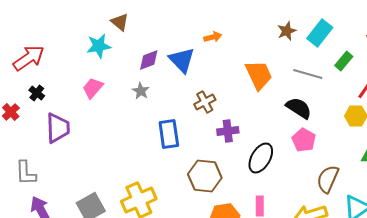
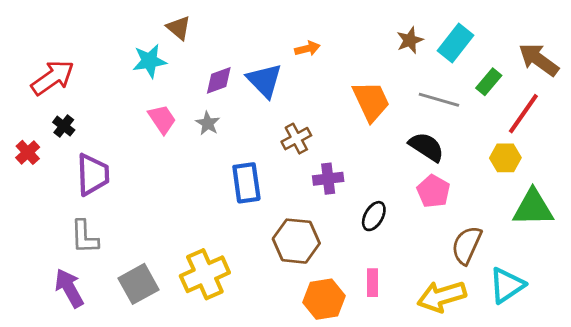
pink trapezoid: (93, 88) -> (162, 119), moved, turned 105
black ellipse: (261, 158) -> (374, 216), size x0.7
gray L-shape: (26, 173) -> (84, 237), moved

